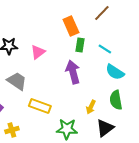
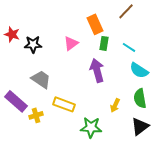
pink triangle: (38, 52) -> (71, 43), moved
black triangle: (105, 128) -> (140, 126), moved
yellow cross: (12, 130) -> (36, 115), moved

